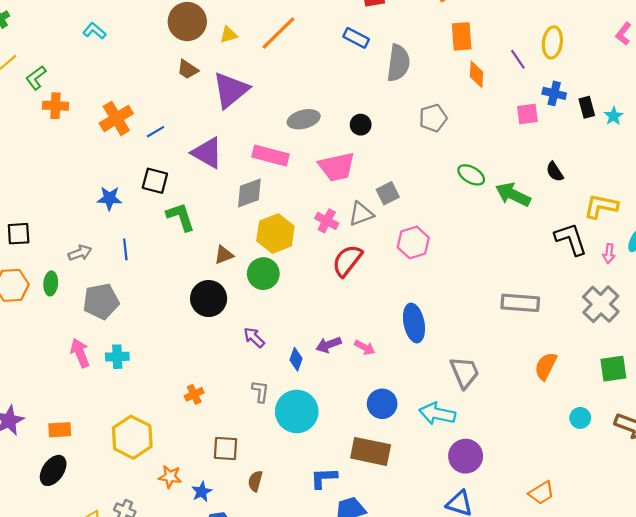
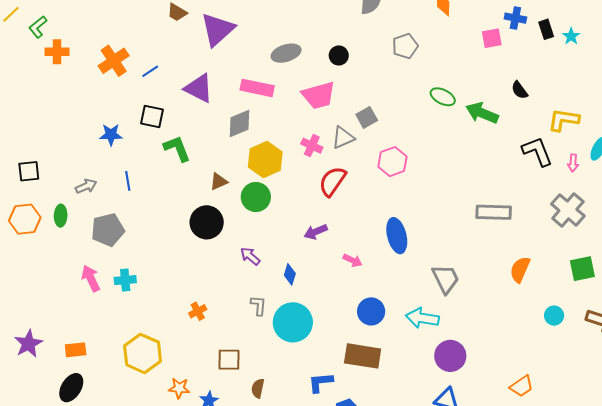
purple arrow: (329, 345) -> (316, 232), moved

